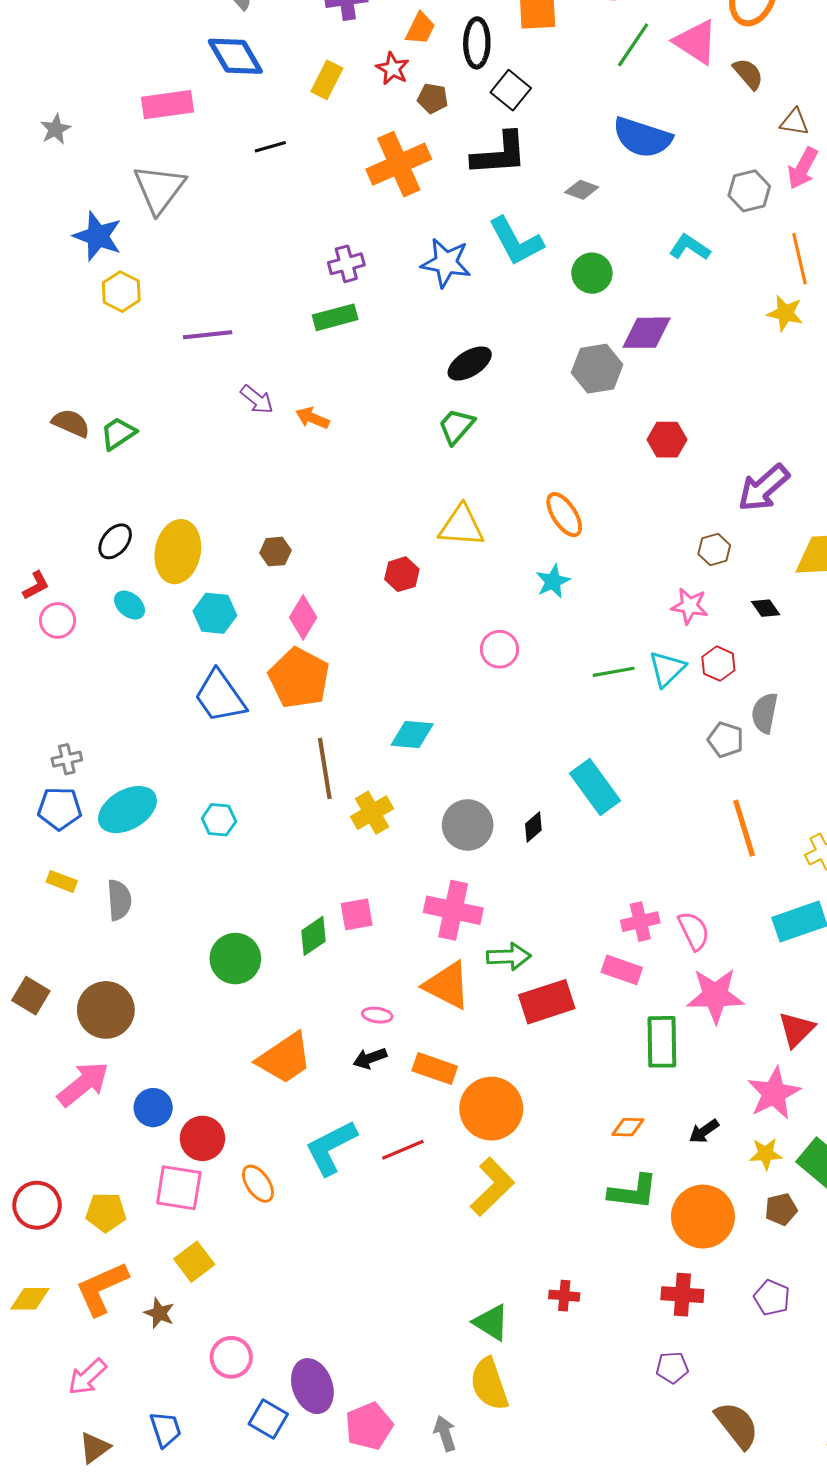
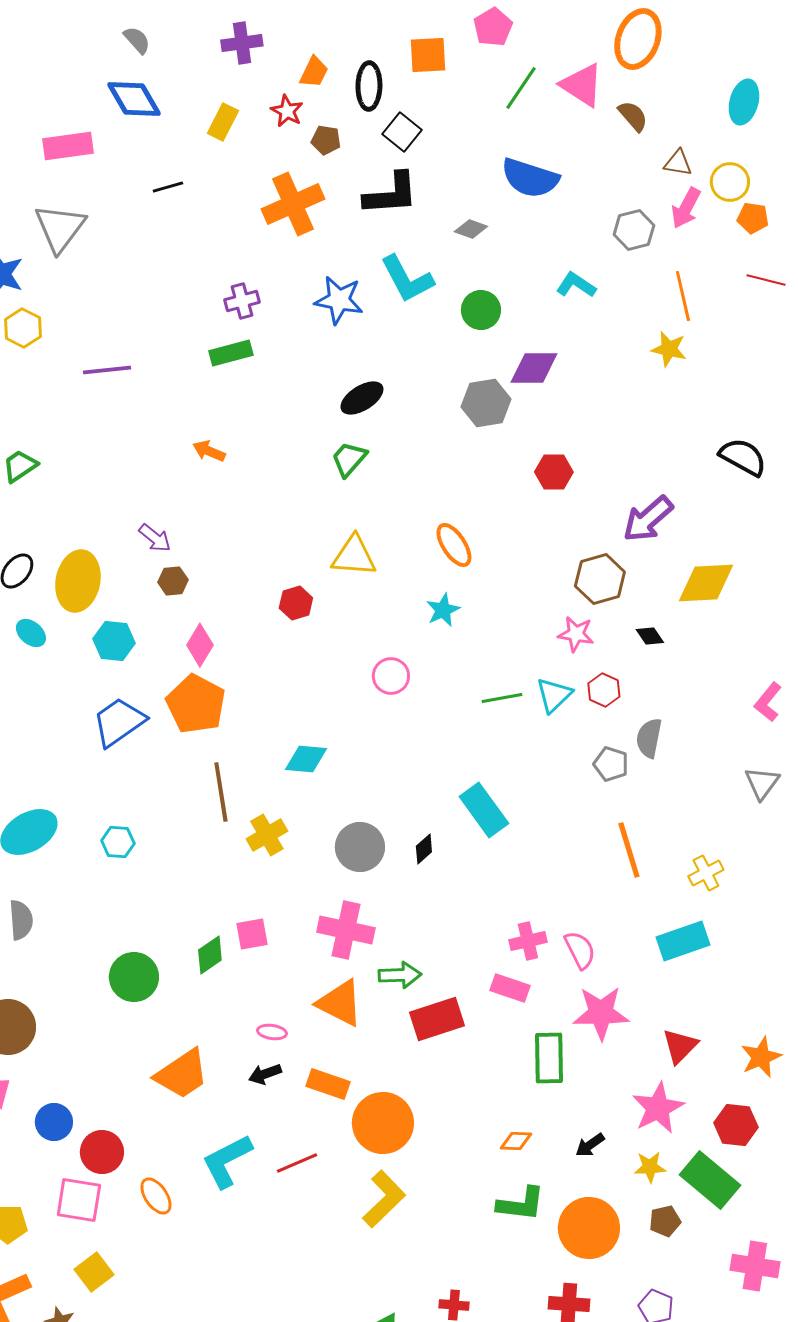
purple arrow: (257, 399) -> (155, 538), moved
brown hexagon: (714, 550) -> (600, 579), size x1.6
blue trapezoid: (220, 697) -> (119, 722), turned 90

